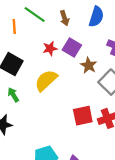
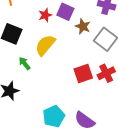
green arrow: (13, 95) -> (25, 63), moved

